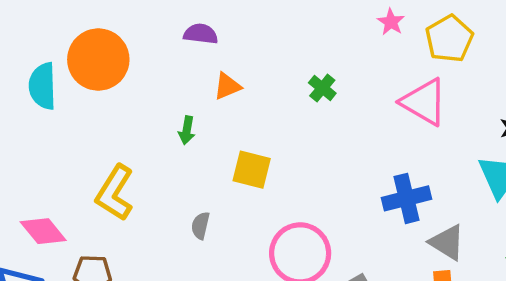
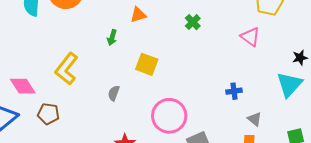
pink triangle: (424, 102) -> (250, 37), size x0.7
blue cross: (407, 198) -> (234, 91), size x0.6
gray triangle: (447, 242) -> (254, 119), size x0.7

